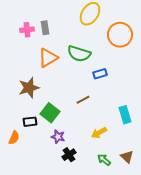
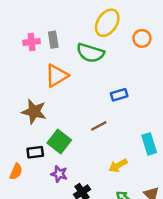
orange circle: (120, 35) -> (142, 38), moved, size x0.6
green semicircle: (79, 54) -> (90, 53), moved
brown star: (29, 88) -> (34, 112), turned 30
purple star: (58, 137) -> (59, 174), moved

